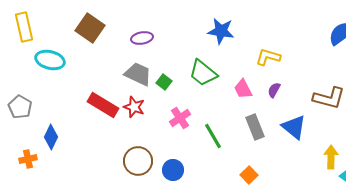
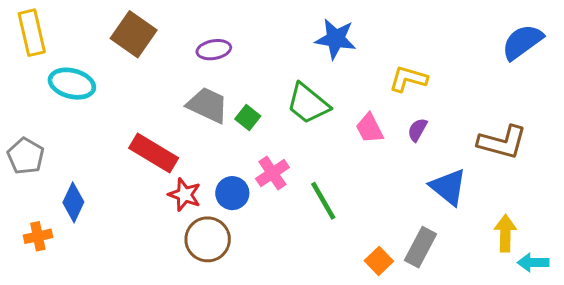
red star: (134, 107) -> (184, 195), moved
gray rectangle: (255, 127) -> (420, 247), moved, turned 50
blue circle: (173, 170) -> (232, 193), moved

